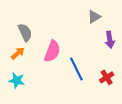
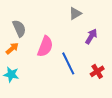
gray triangle: (94, 17) -> (75, 13), moved
purple arrow: (110, 40) -> (91, 36), moved, turned -140

